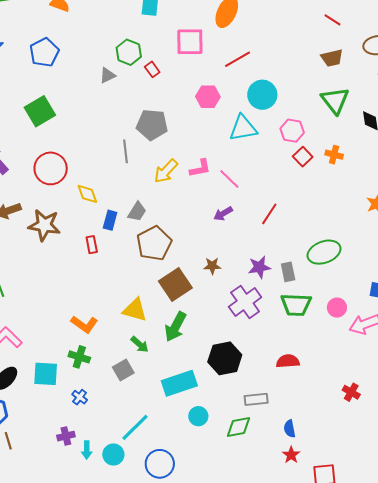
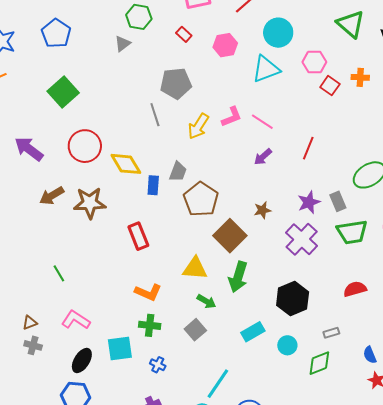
red rectangle: (152, 69) -> (184, 34), moved
yellow diamond: (87, 194) -> (126, 164), size x1.4
red rectangle: (92, 245) -> (138, 236), moved, size x1.5
cyan rectangle: (179, 383) -> (253, 332), size x0.7
gray rectangle: (256, 399) -> (331, 333), size x0.7
cyan circle: (198, 416) -> (287, 345), moved

